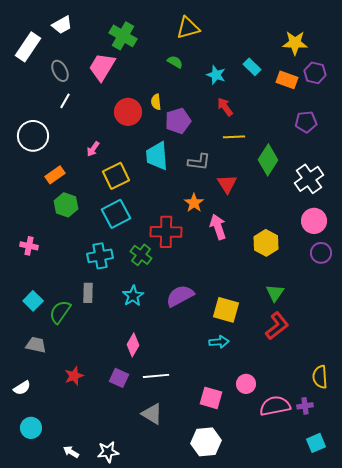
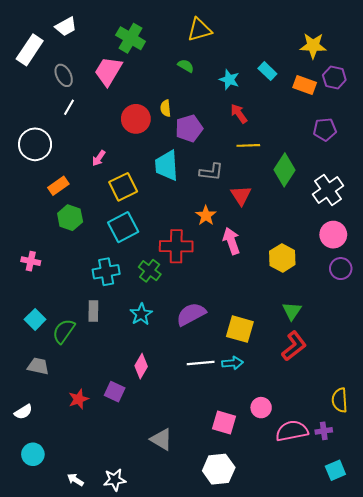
white line: (156, 376) -> (201, 363), moved
purple square: (119, 378) -> (115, 392), moved

